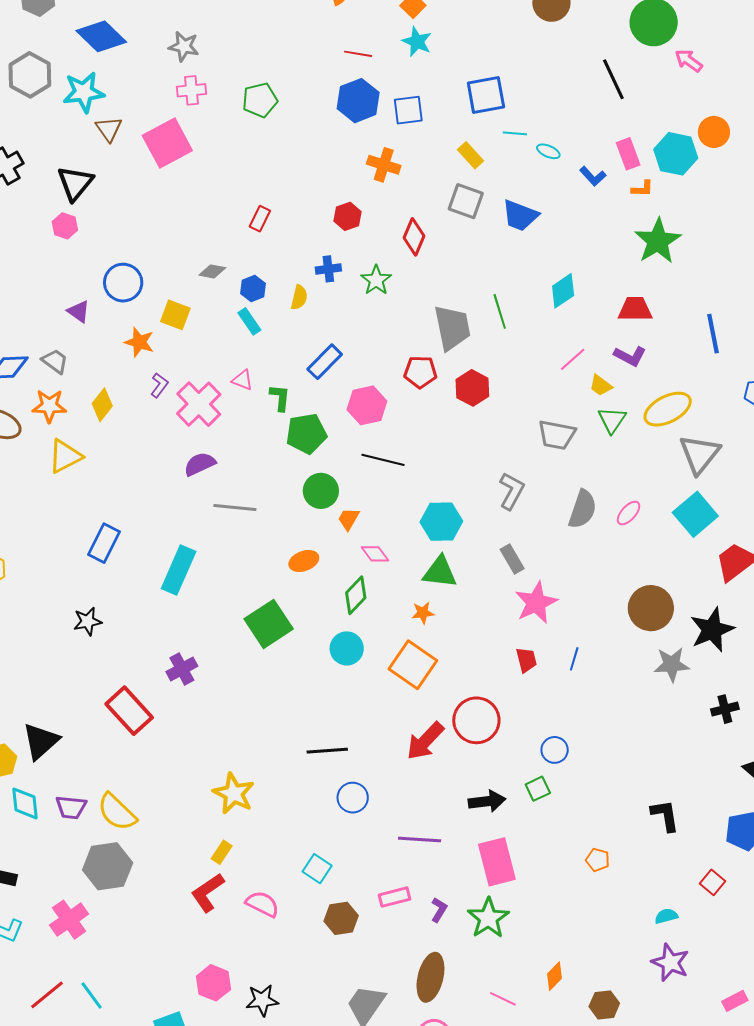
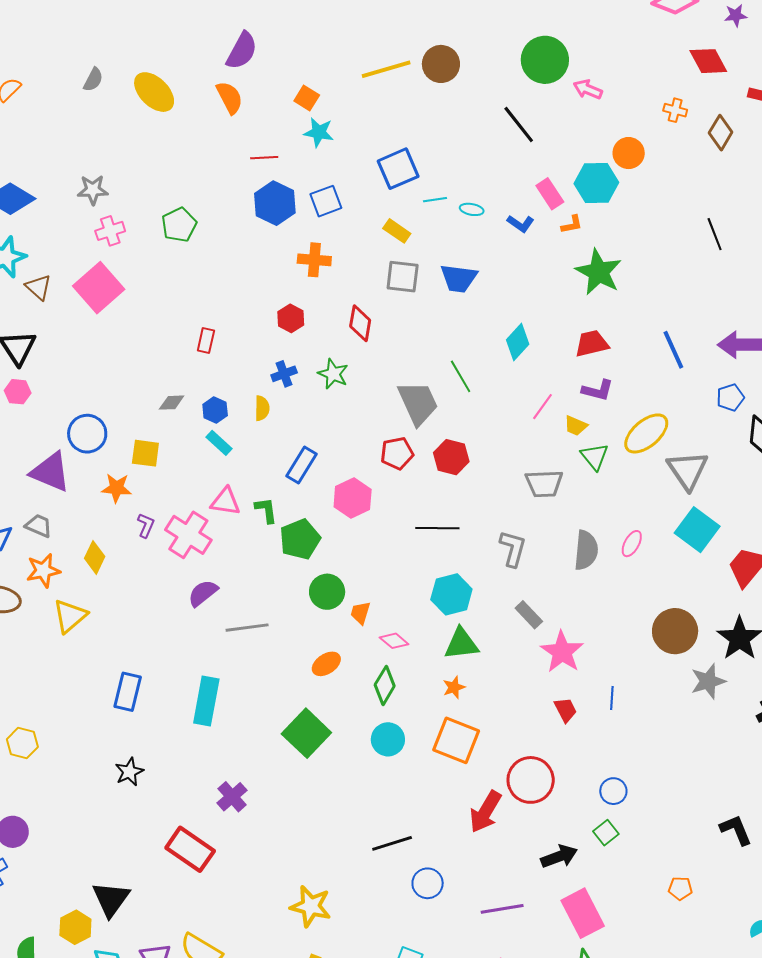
purple triangle: (79, 311) -> (50, 472), size x1.8
pink triangle: (242, 380) -> (226, 502), size x1.4
black line: (383, 460) -> (437, 528), moved

